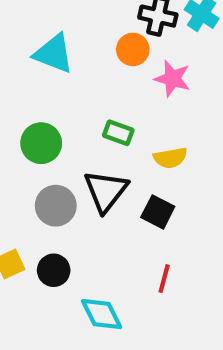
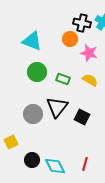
green circle: (41, 143) -> (37, 72), moved
yellow semicircle: (170, 158) -> (90, 80), moved, turned -140
black circle: (54, 270) -> (32, 160), moved
red line: (164, 279) -> (85, 164), moved

